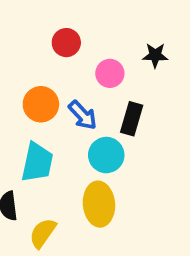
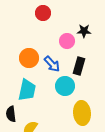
red circle: (66, 43) -> (43, 13), moved
black star: (155, 55) -> (84, 31), moved
yellow ellipse: (99, 204) -> (82, 113), moved

